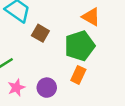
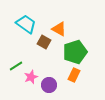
orange triangle: (91, 17) -> (59, 29), moved
pink star: (16, 88) -> (31, 77), moved

